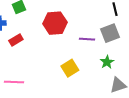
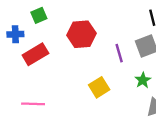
purple line: (87, 39) -> (119, 53), turned 70
red rectangle: (16, 40) -> (35, 54), size x1.5

